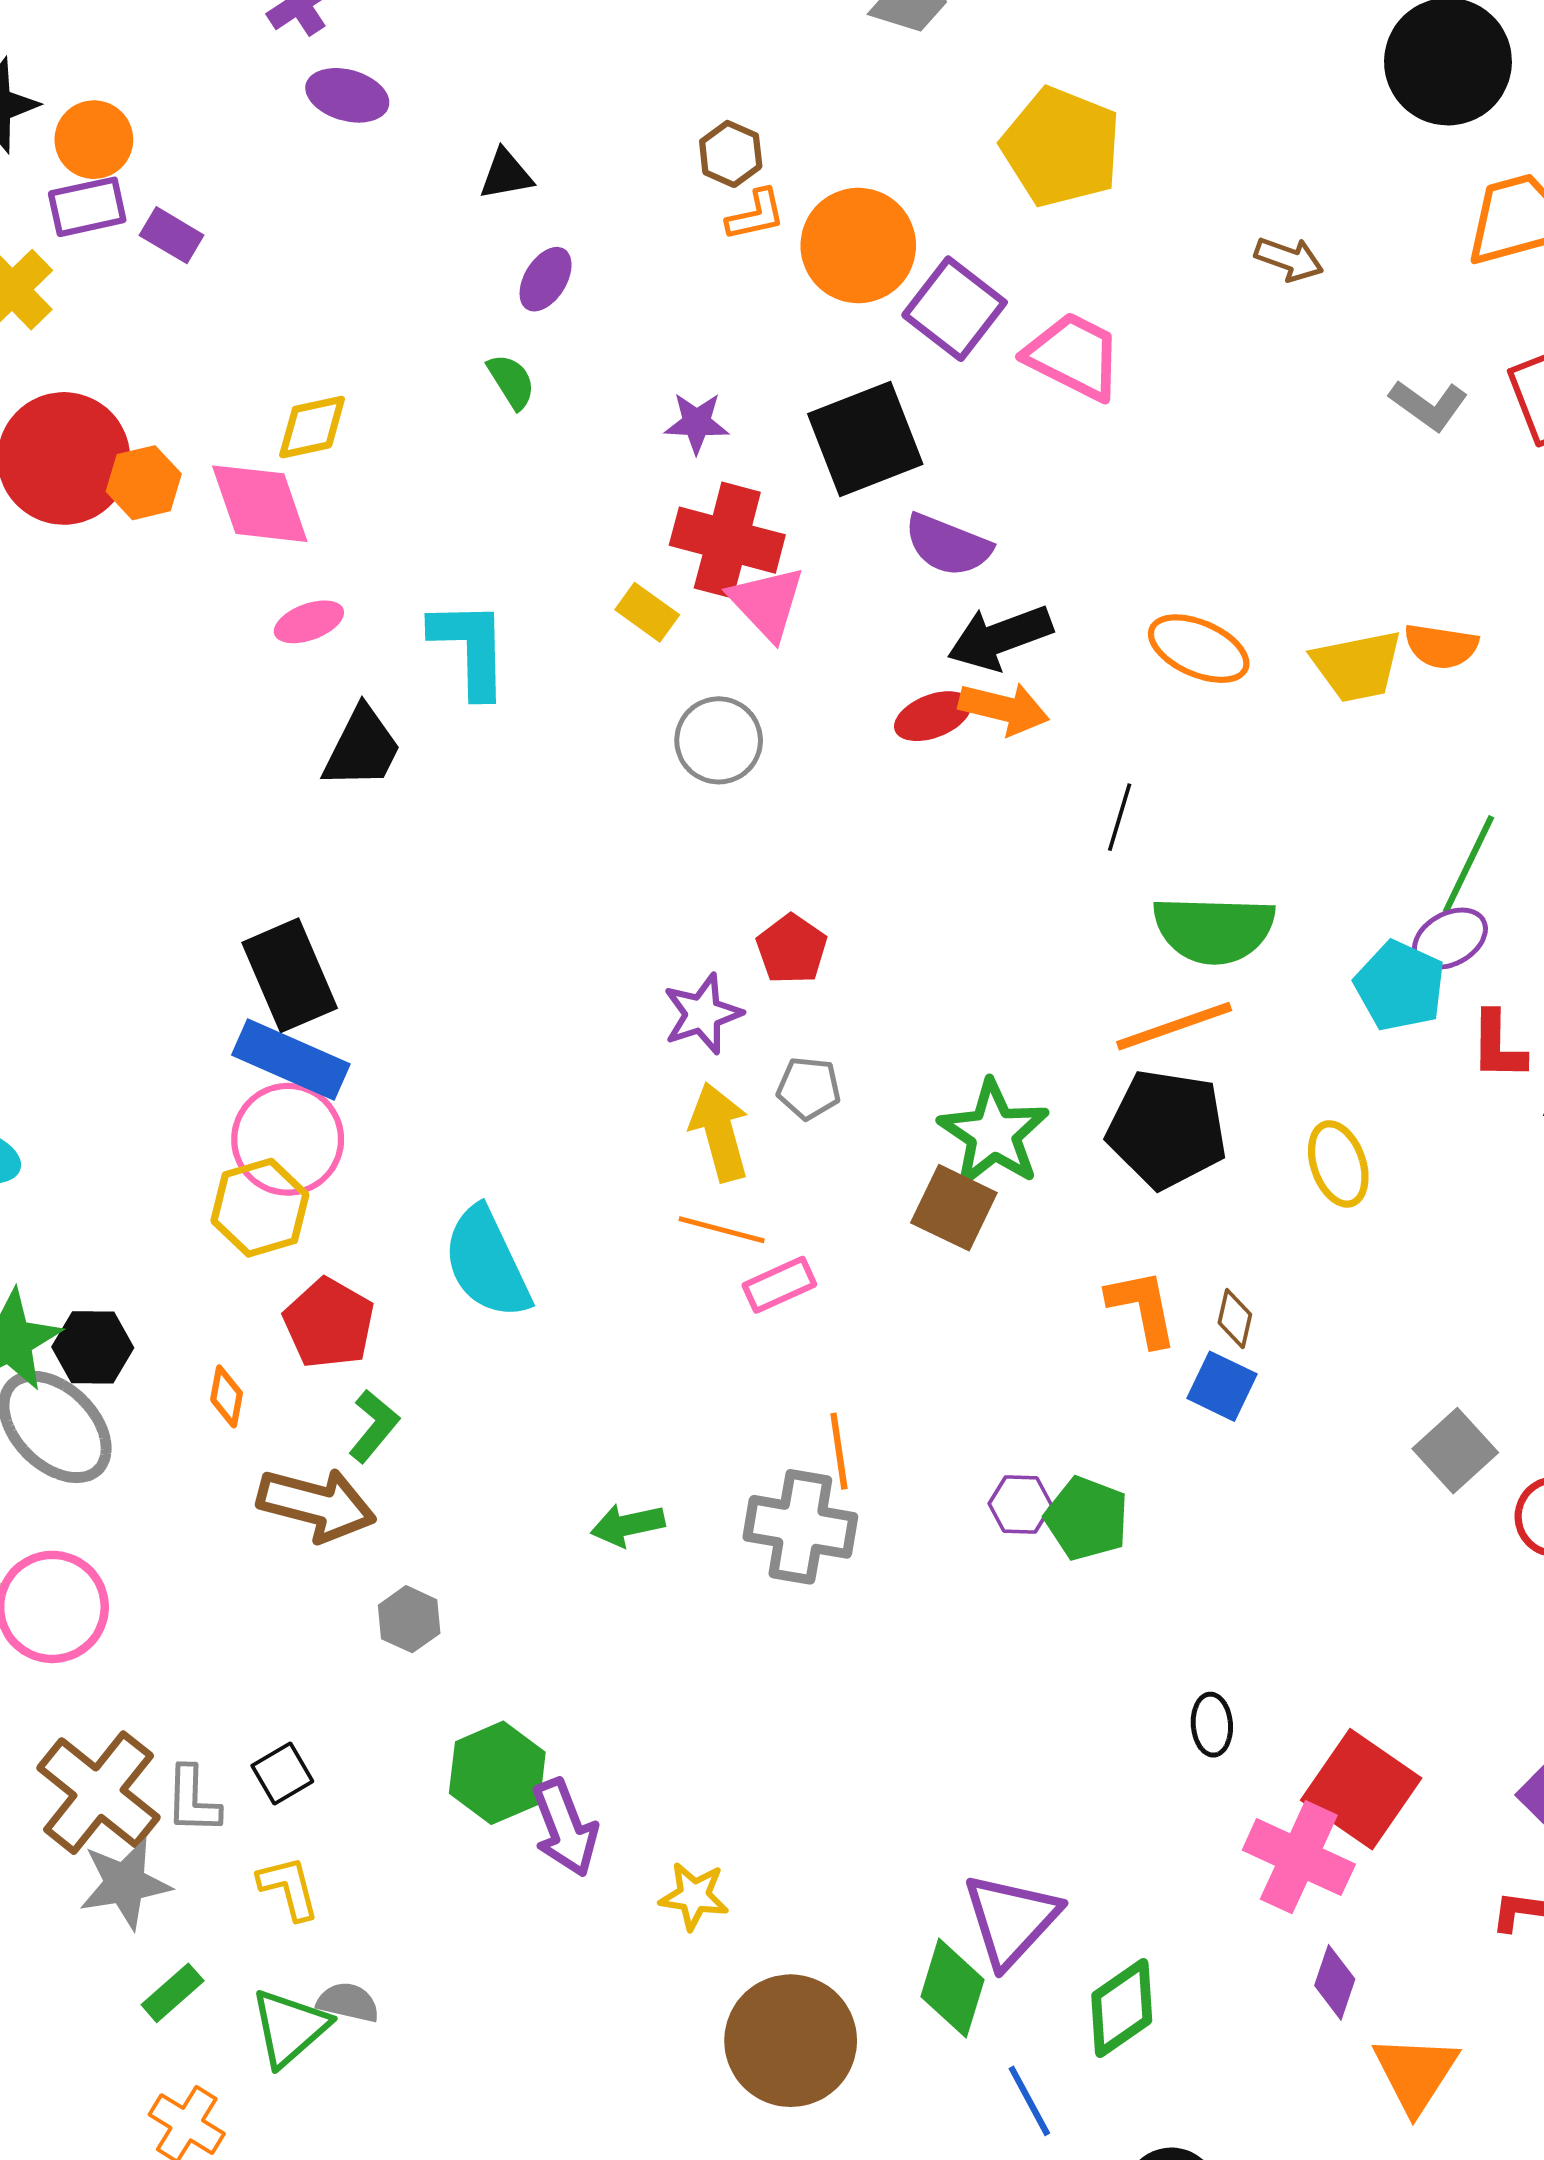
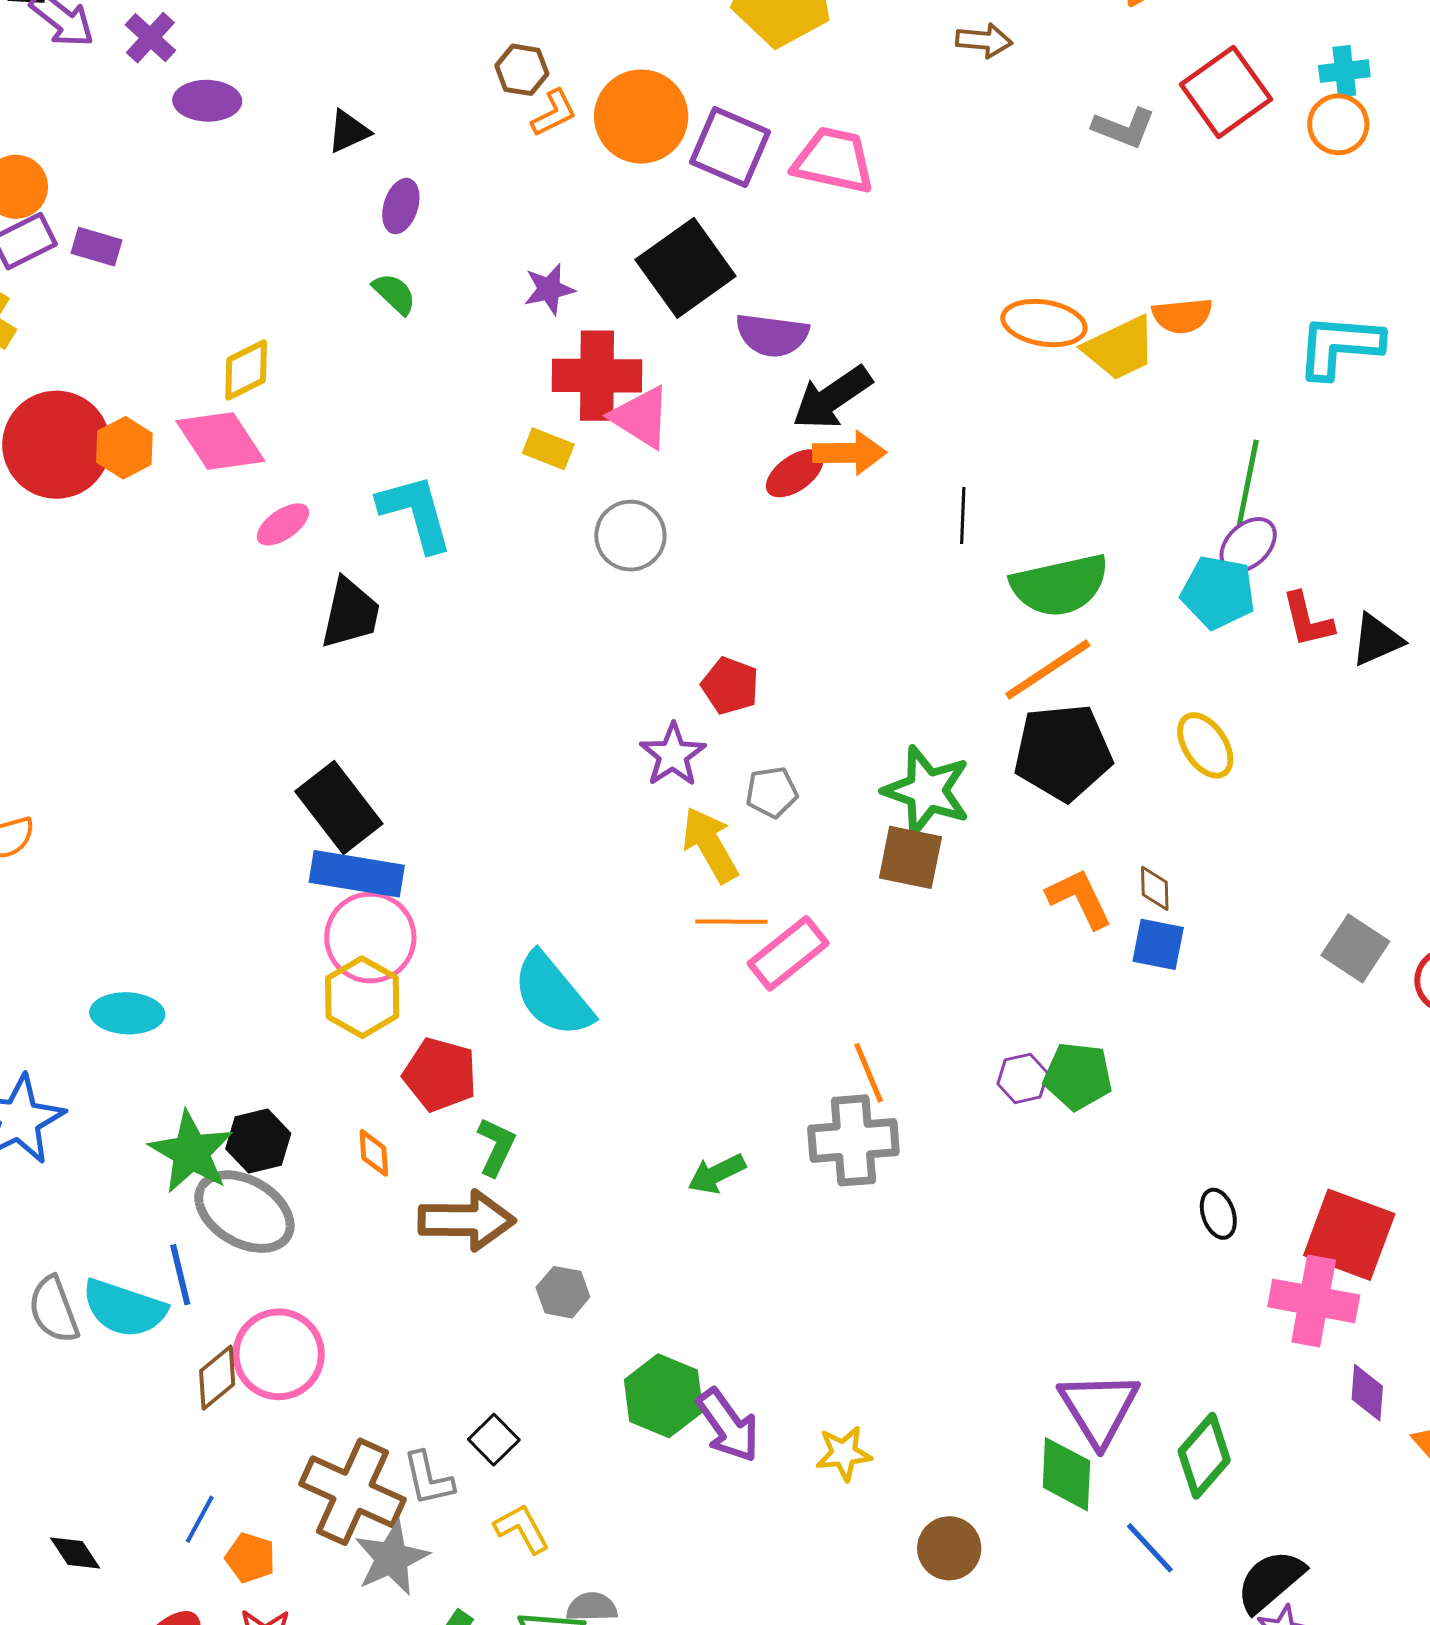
orange ellipse: (1199, 649) -> (1044, 323), moved
pink rectangle: (779, 1285) -> (788, 953), size x1.4
brown circle: (791, 2041) -> (949, 1548), size x0.6

